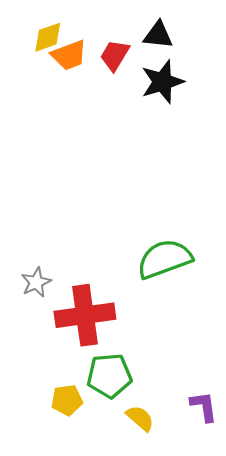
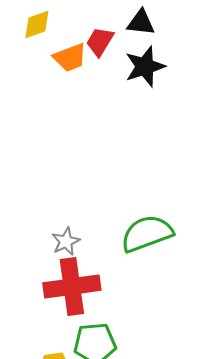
orange trapezoid: (69, 55) -> (70, 58), moved
gray star: (36, 282) -> (66, 242), moved

